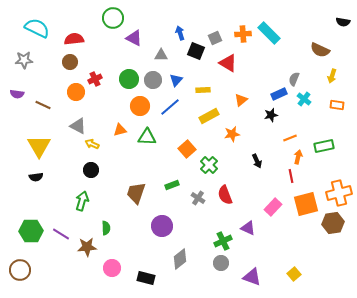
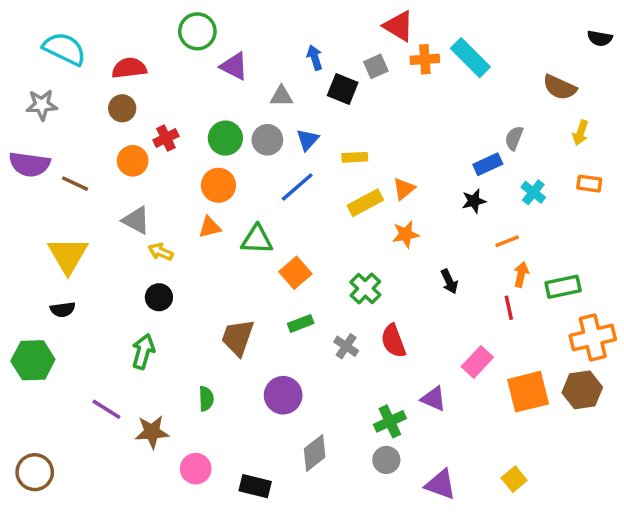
red triangle: (228, 63) -> (399, 26), moved
purple semicircle: (17, 94) -> (29, 164), size x1.6
cyan cross: (304, 99) -> (533, 192), moved
orange triangle: (241, 100) -> (404, 189), moved
orange circle: (140, 106) -> (218, 185), moved
green rectangle: (324, 146) -> (563, 287), moved
orange square: (187, 149) -> (295, 273), moved
orange square: (306, 204) -> (528, 392), moved
green semicircle: (106, 228) -> (206, 399), moved
green hexagon: (31, 231) -> (33, 360), moved

